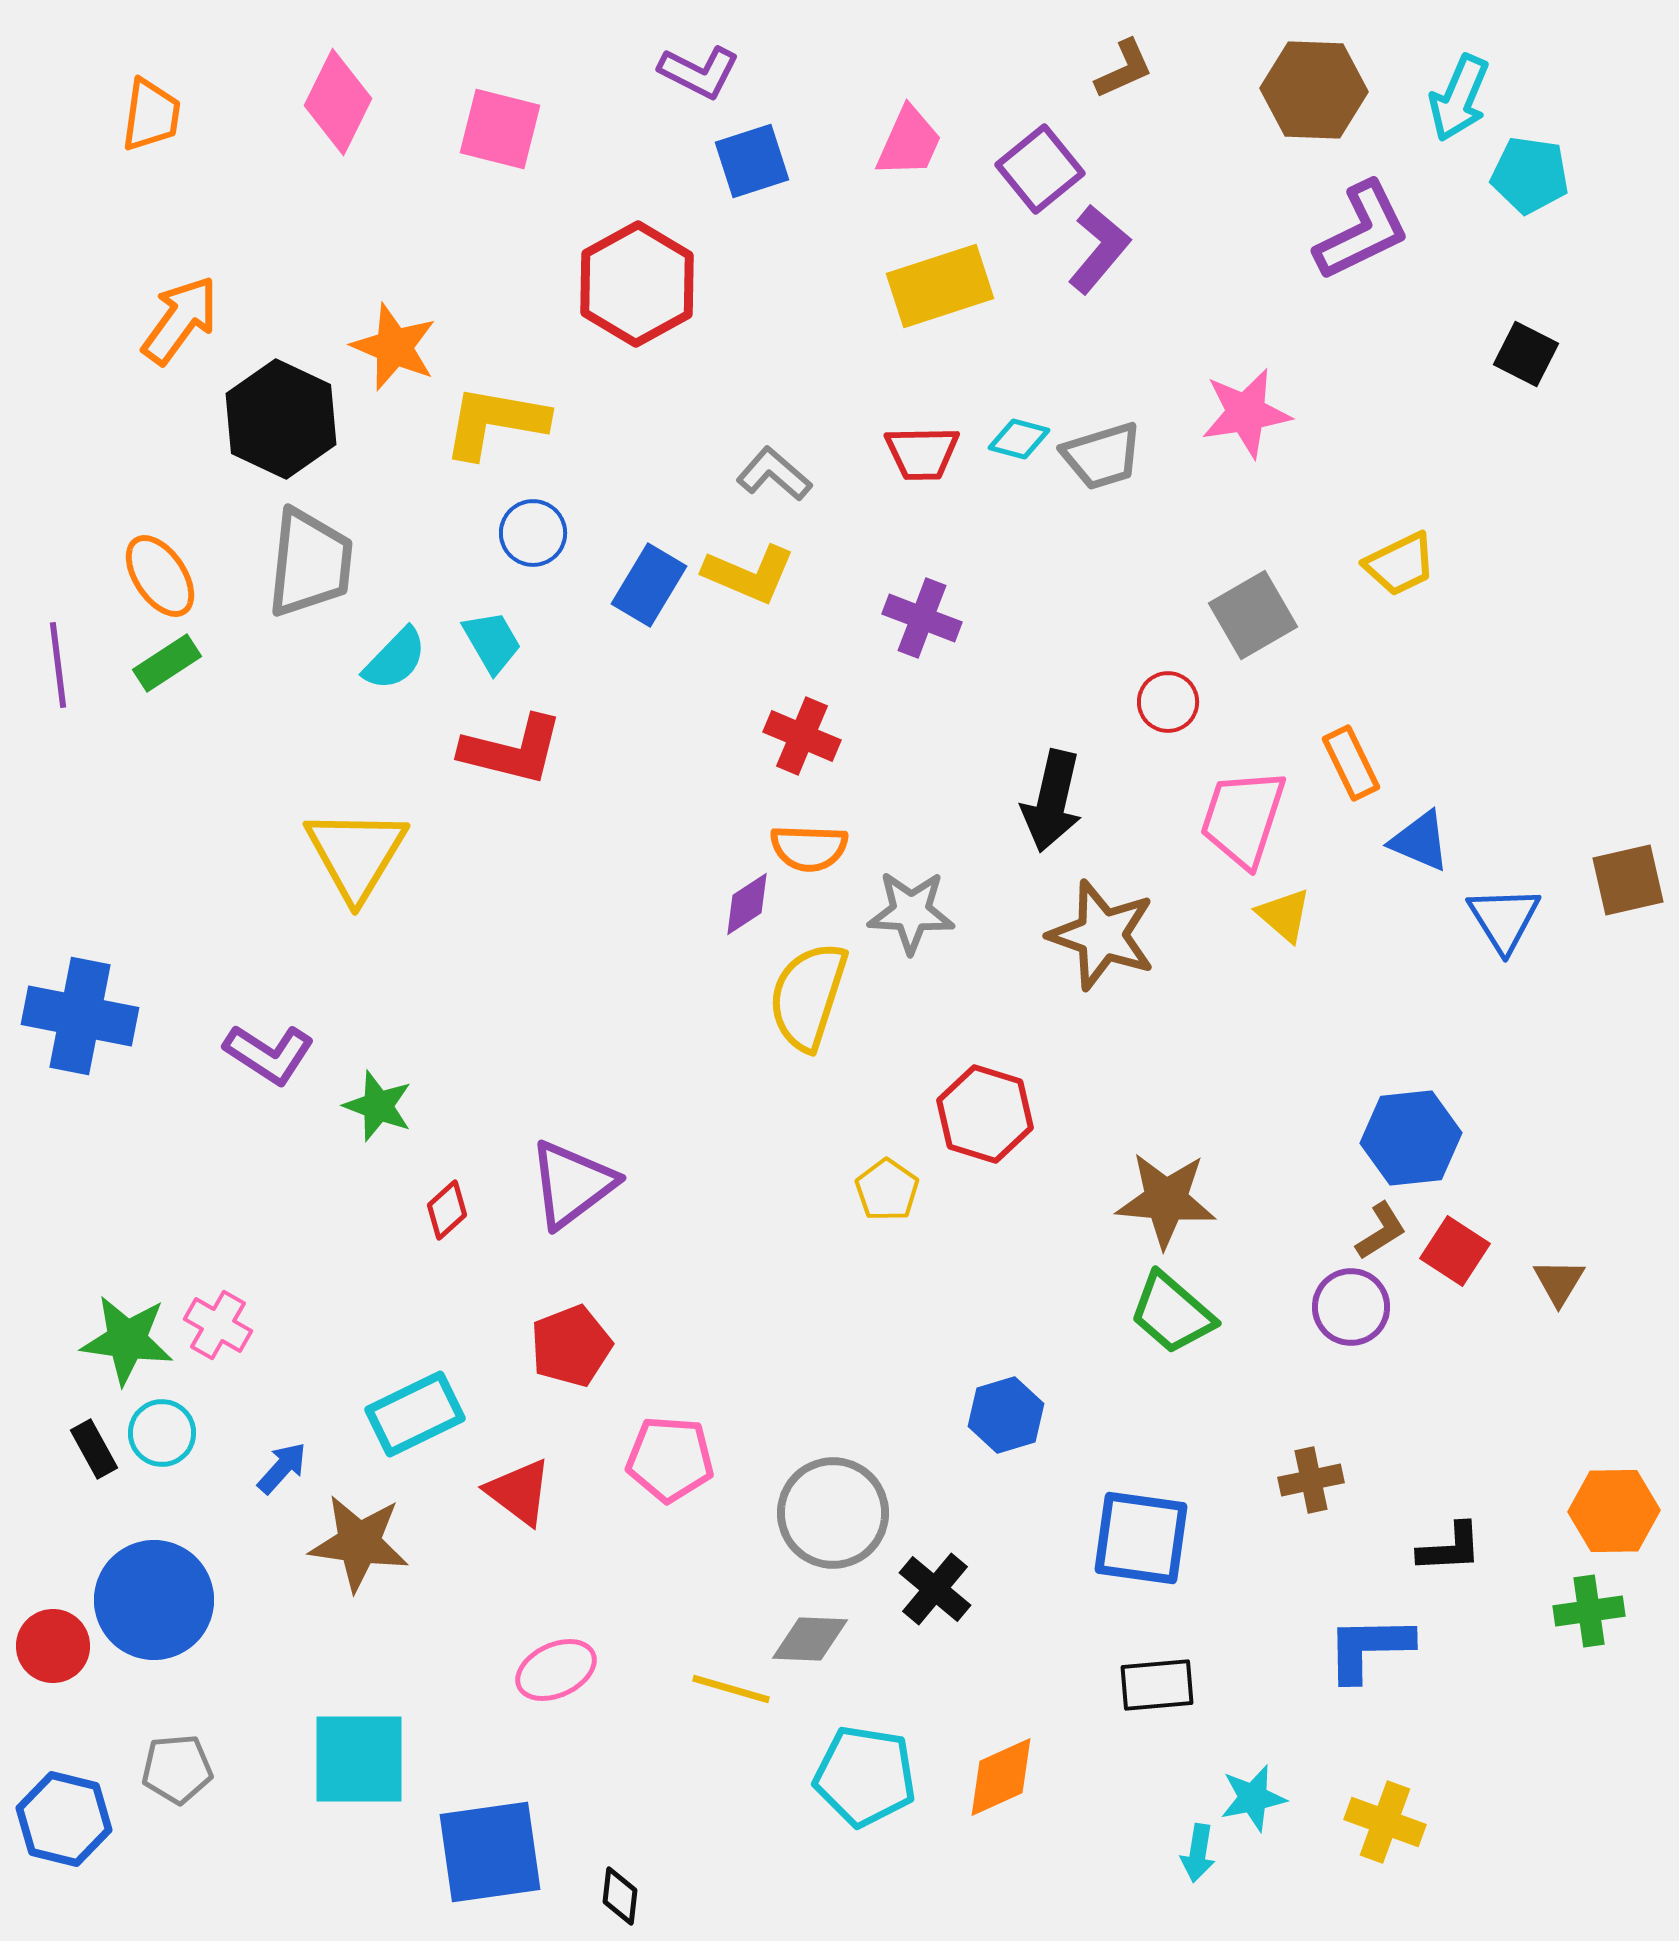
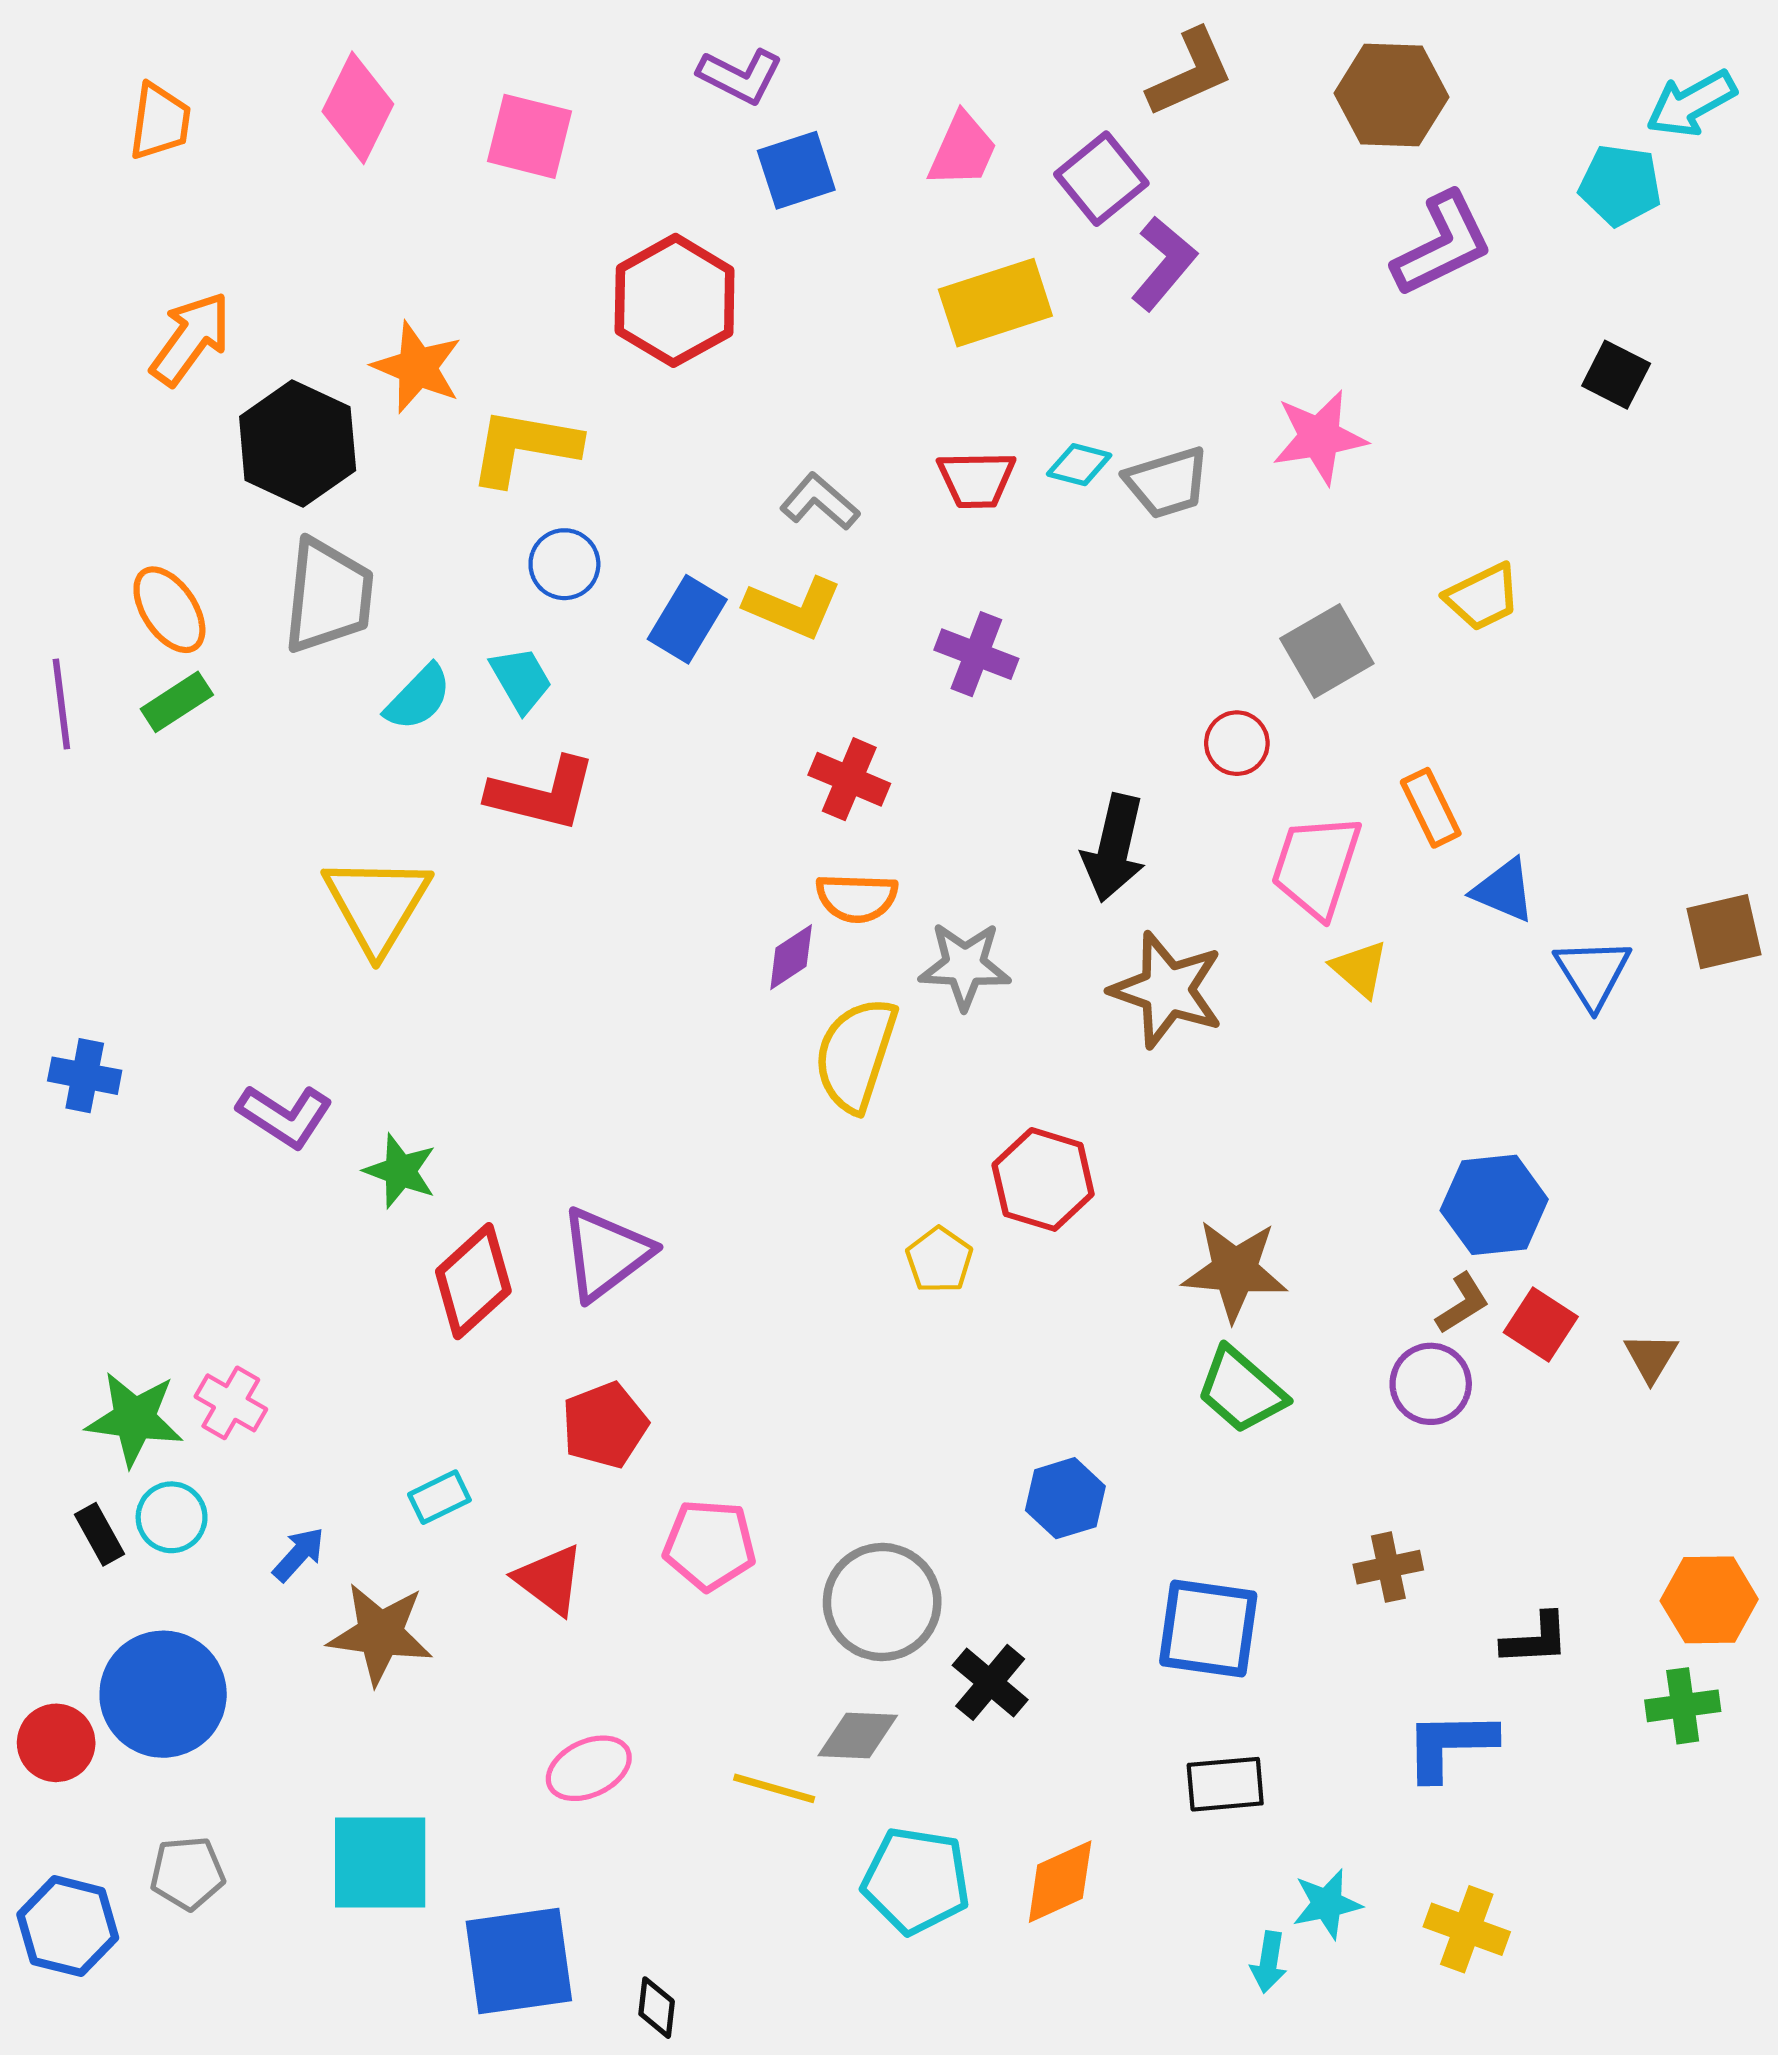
brown L-shape: (1124, 69) -> (1190, 73), size x1.4
cyan arrow: (1459, 98) -> (1691, 104), moved, turned 38
blue cross: (80, 1016) -> (85, 1076), size x0.6
red diamond: (447, 1210) -> (473, 1281), size x1.8
cyan rectangle: (415, 1414) -> (439, 1497), size x0.6

